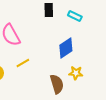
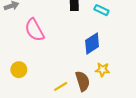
yellow line: (23, 63) -> (61, 86), moved

